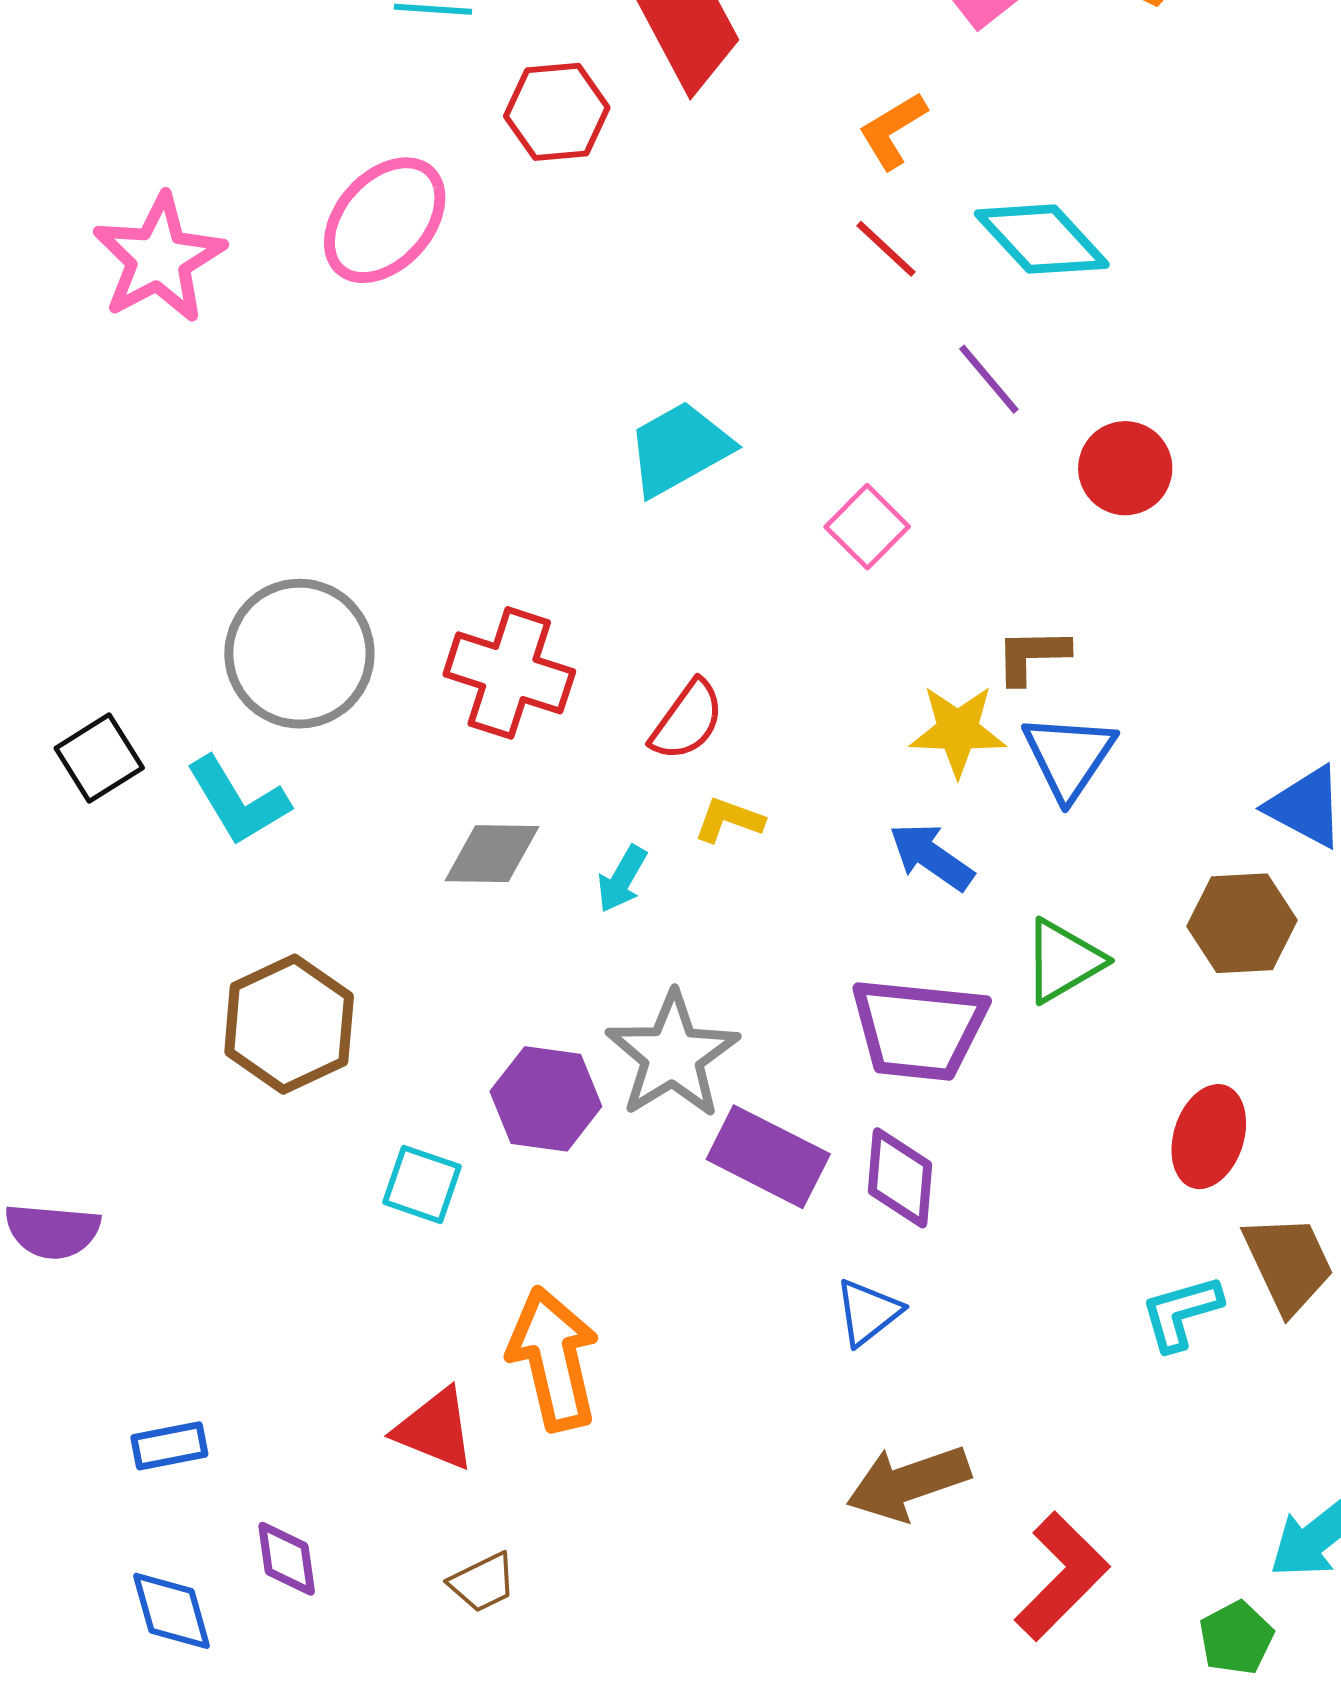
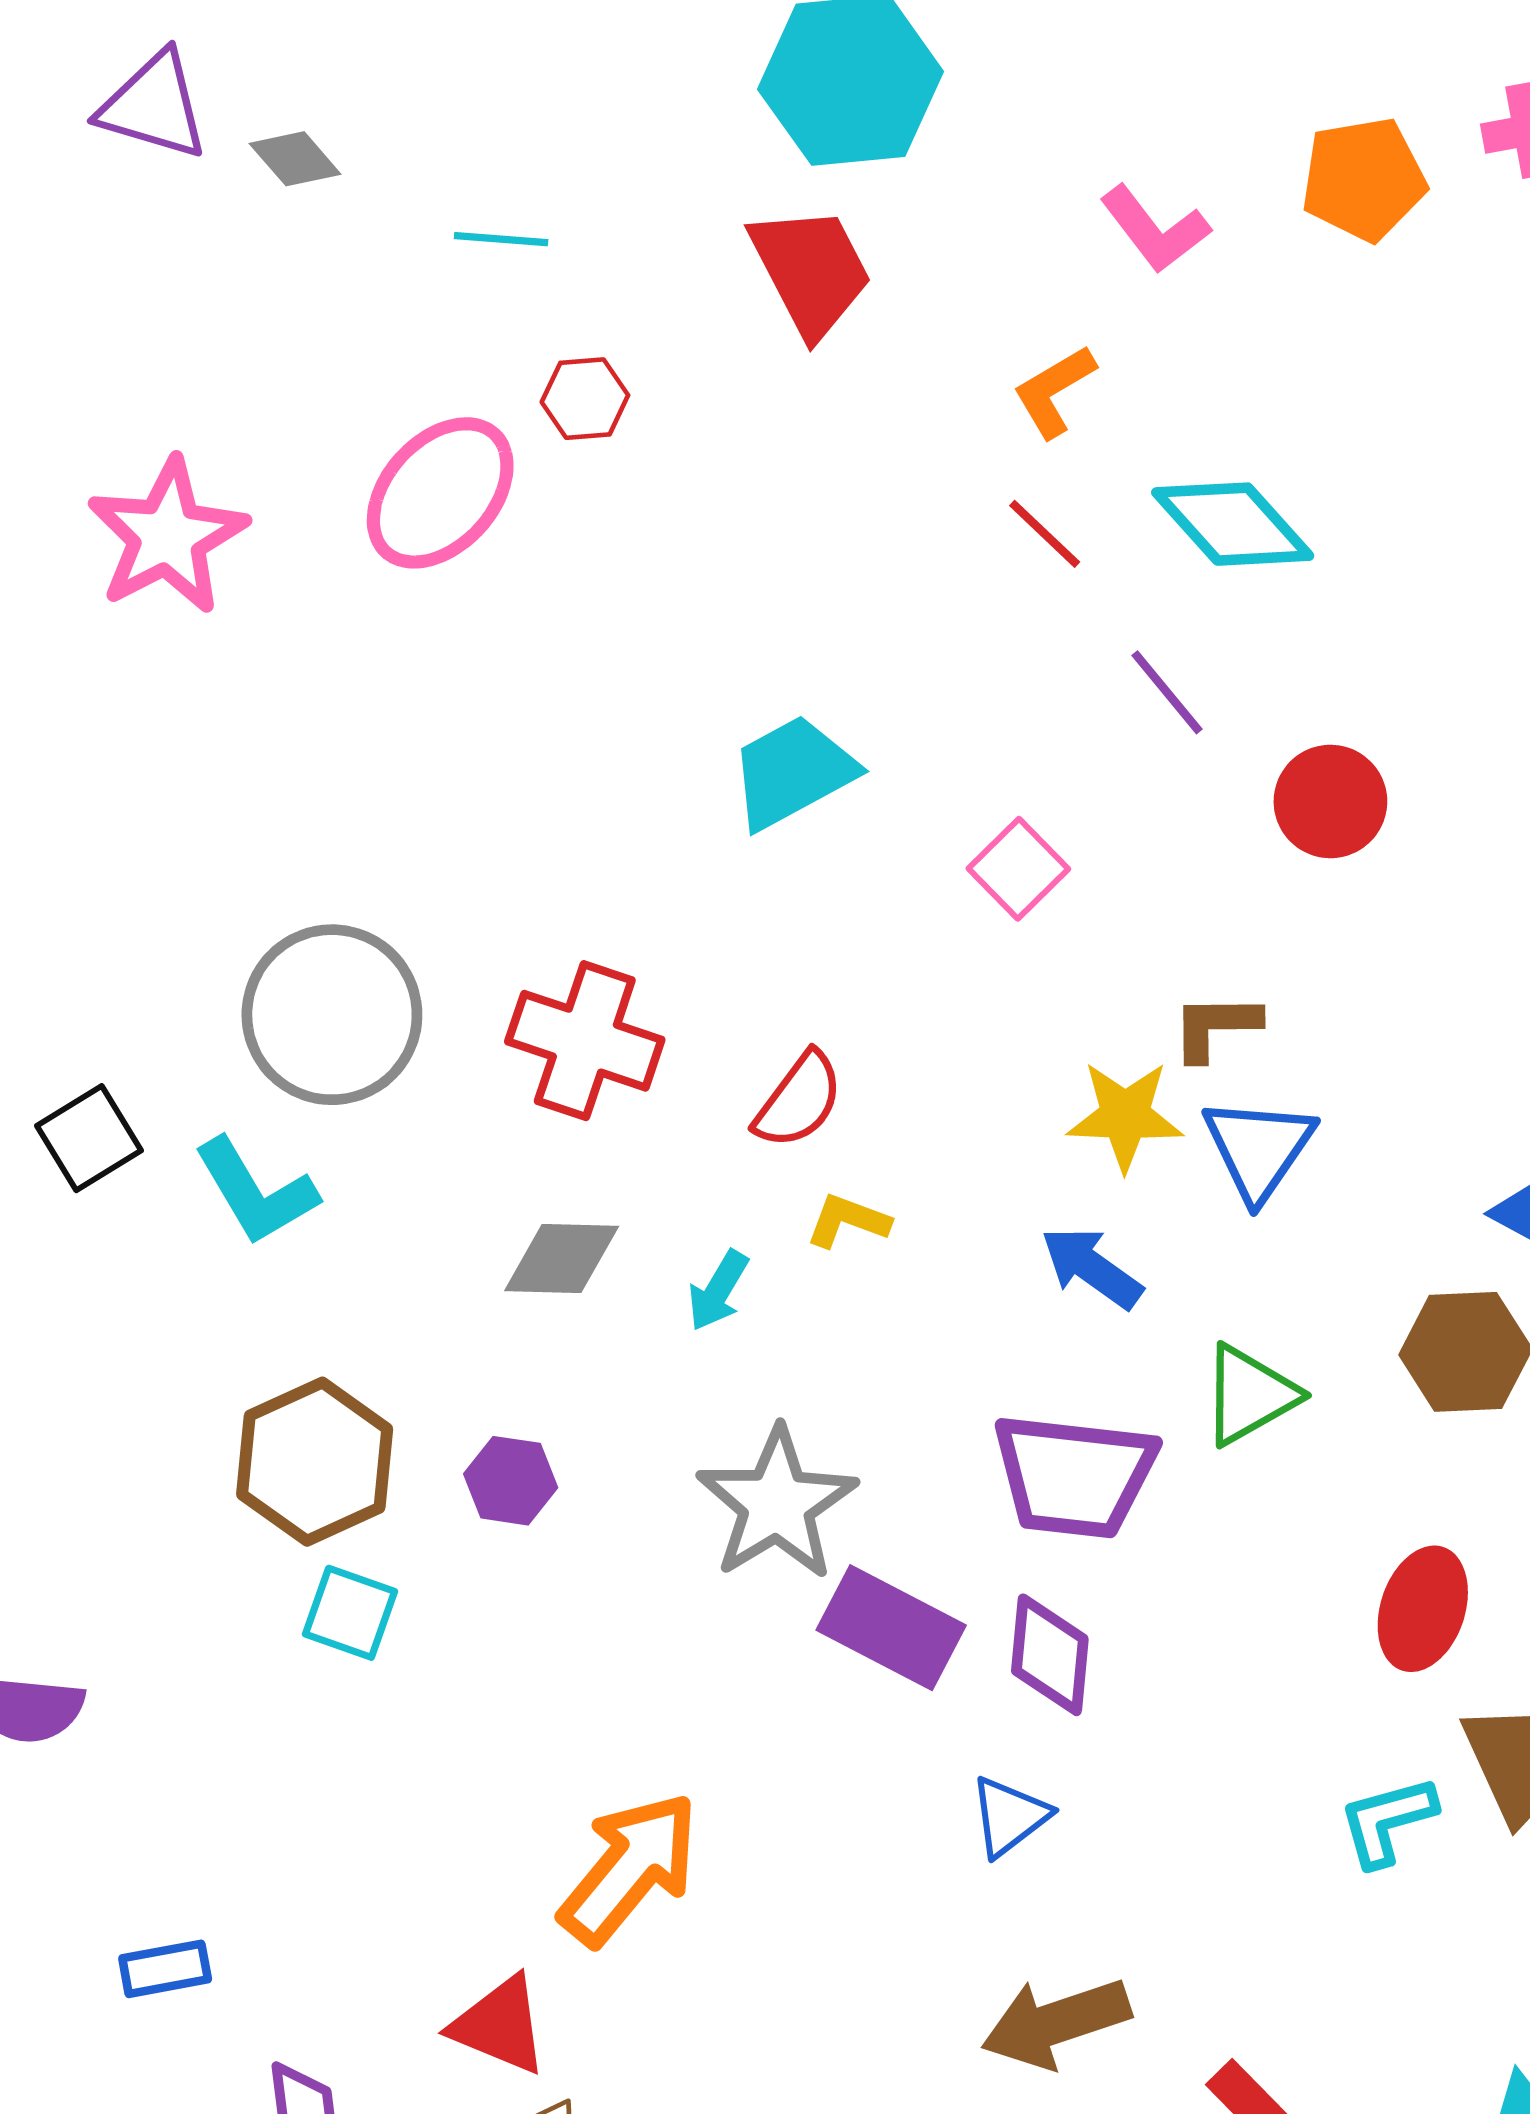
red hexagon: (557, 112) -> (585, 399), moved, size x0.7
purple hexagon: (546, 1099) -> (511, 1481), moved, size x0.7
cyan square: (422, 1184) -> (350, 1613), moved
orange arrow: (553, 1359) -> (629, 1869), turned 52
red triangle: (435, 1429) -> (500, 2025), moved

